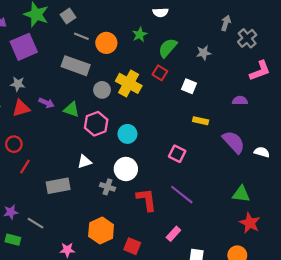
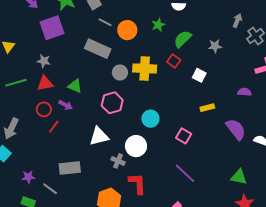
yellow cross: (129, 83) -> (145, 69), turned -30
purple arrow: (46, 103) -> (66, 105), moved
green triangle: (71, 109) -> (75, 86), moved
yellow rectangle: (201, 121) -> (207, 108), turned -32
cyan circle: (127, 134) -> (150, 119), moved
red circle: (14, 144) -> (44, 109), moved
white triangle: (84, 162) -> (99, 136), size x1.5
red line: (25, 167) -> (54, 127), moved
gray rectangle: (58, 186) -> (70, 168), moved
red L-shape: (146, 200) -> (137, 184), moved

